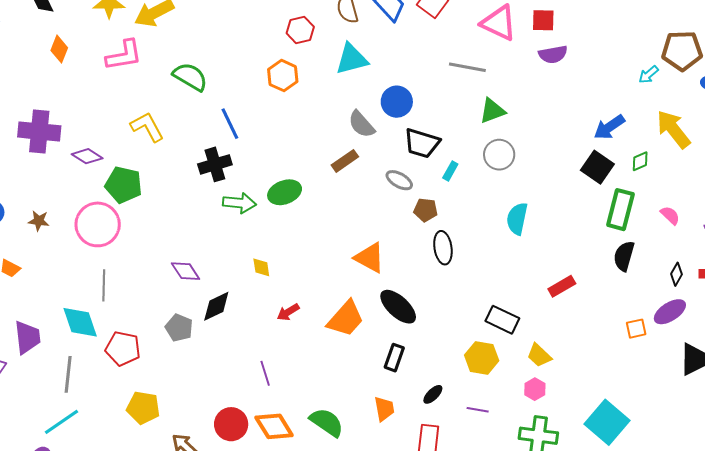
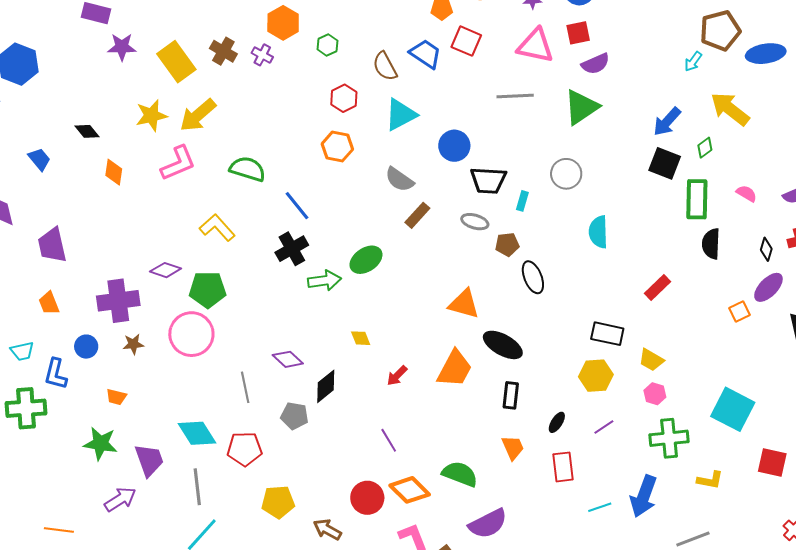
green triangle: (492, 111) -> (581, 107), moved, size x1.4
gray semicircle: (361, 124) -> (399, 179), moved
purple cross: (39, 131) -> (118, 301), moved
gray line: (104, 285) -> (245, 387), moved
purple line: (478, 410) -> (604, 427), turned -30

